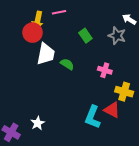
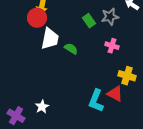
gray star: (117, 36) -> (110, 17), moved, turned -30
pink cross: (105, 70) -> (112, 46), moved

